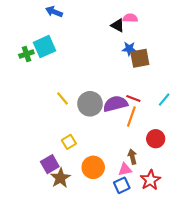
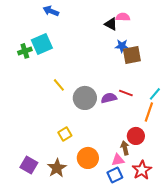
yellow line: (62, 98) -> (59, 85), moved
purple semicircle: (115, 104) -> (109, 98), size x0.7
orange line: (131, 116) -> (149, 112), moved
red circle: (156, 139) -> (136, 136), moved
purple square: (50, 164) -> (29, 165), moved, turned -30

